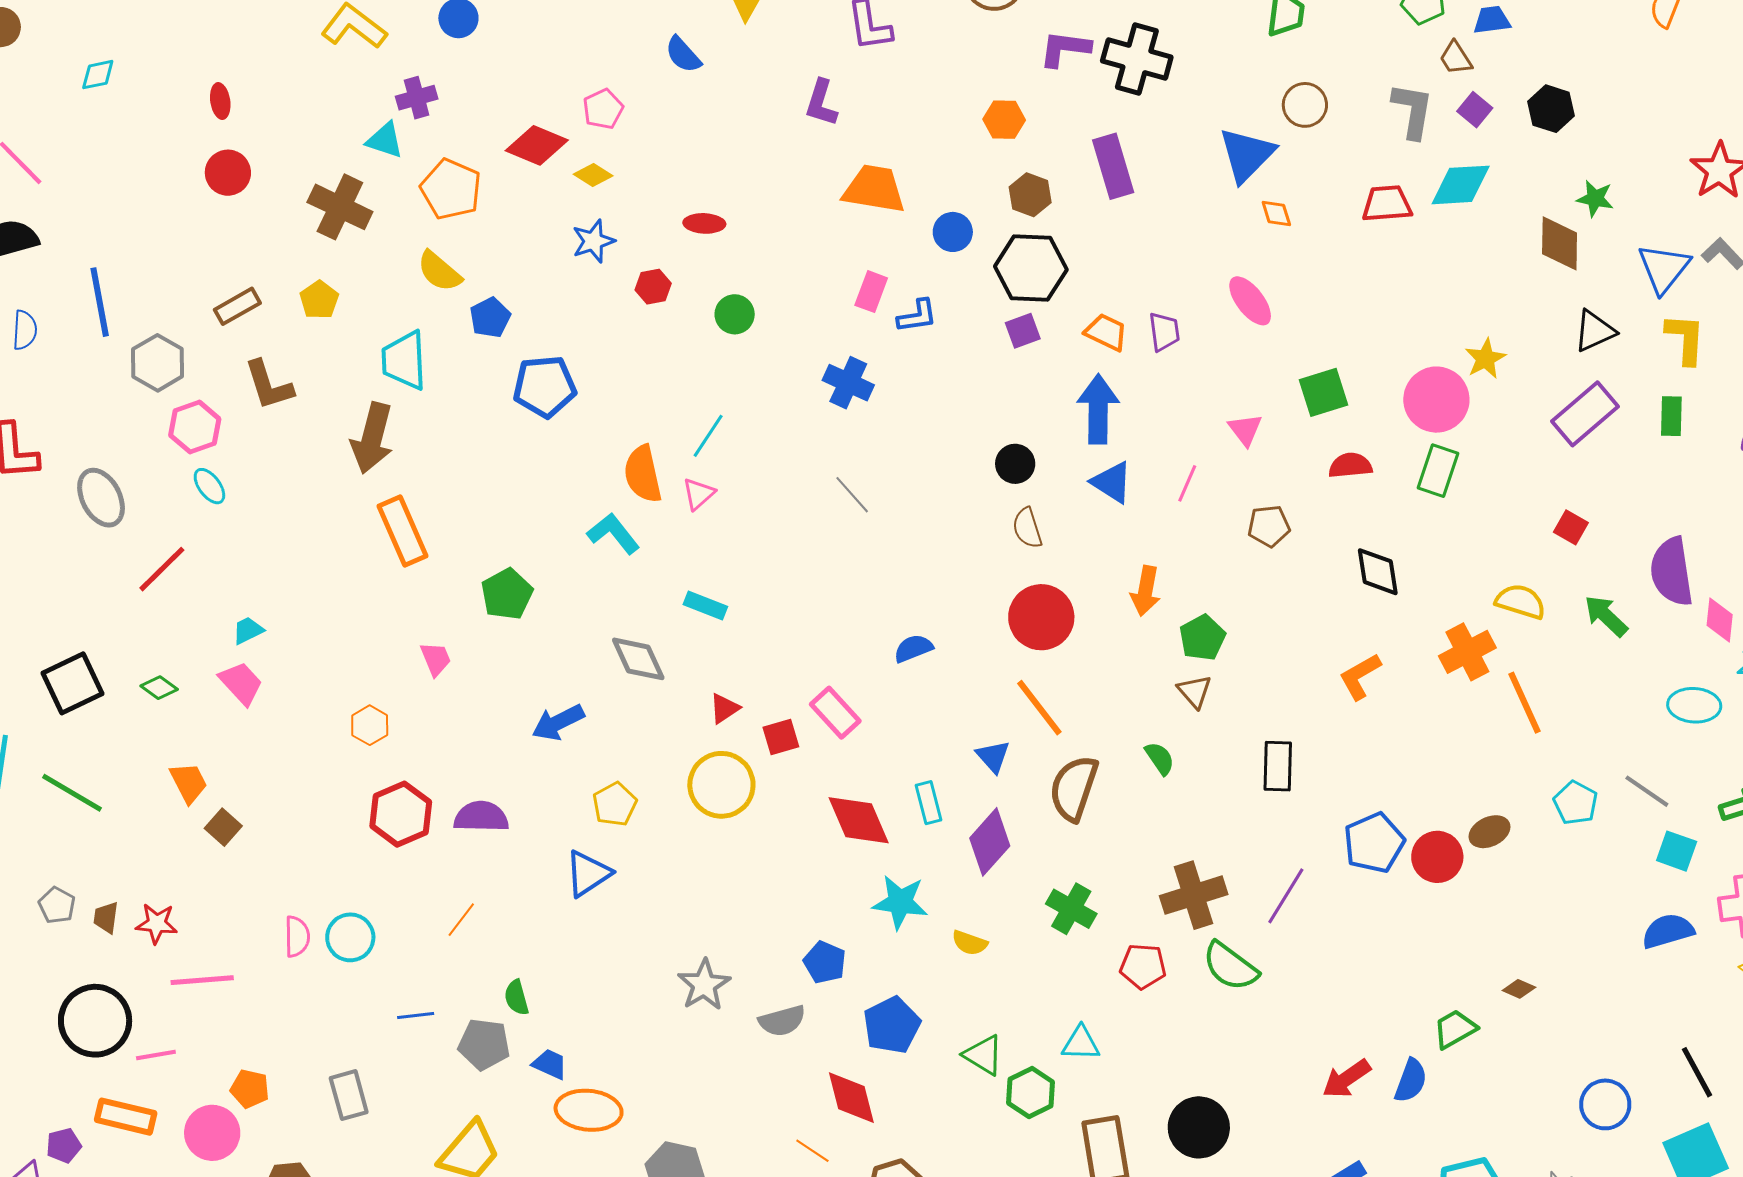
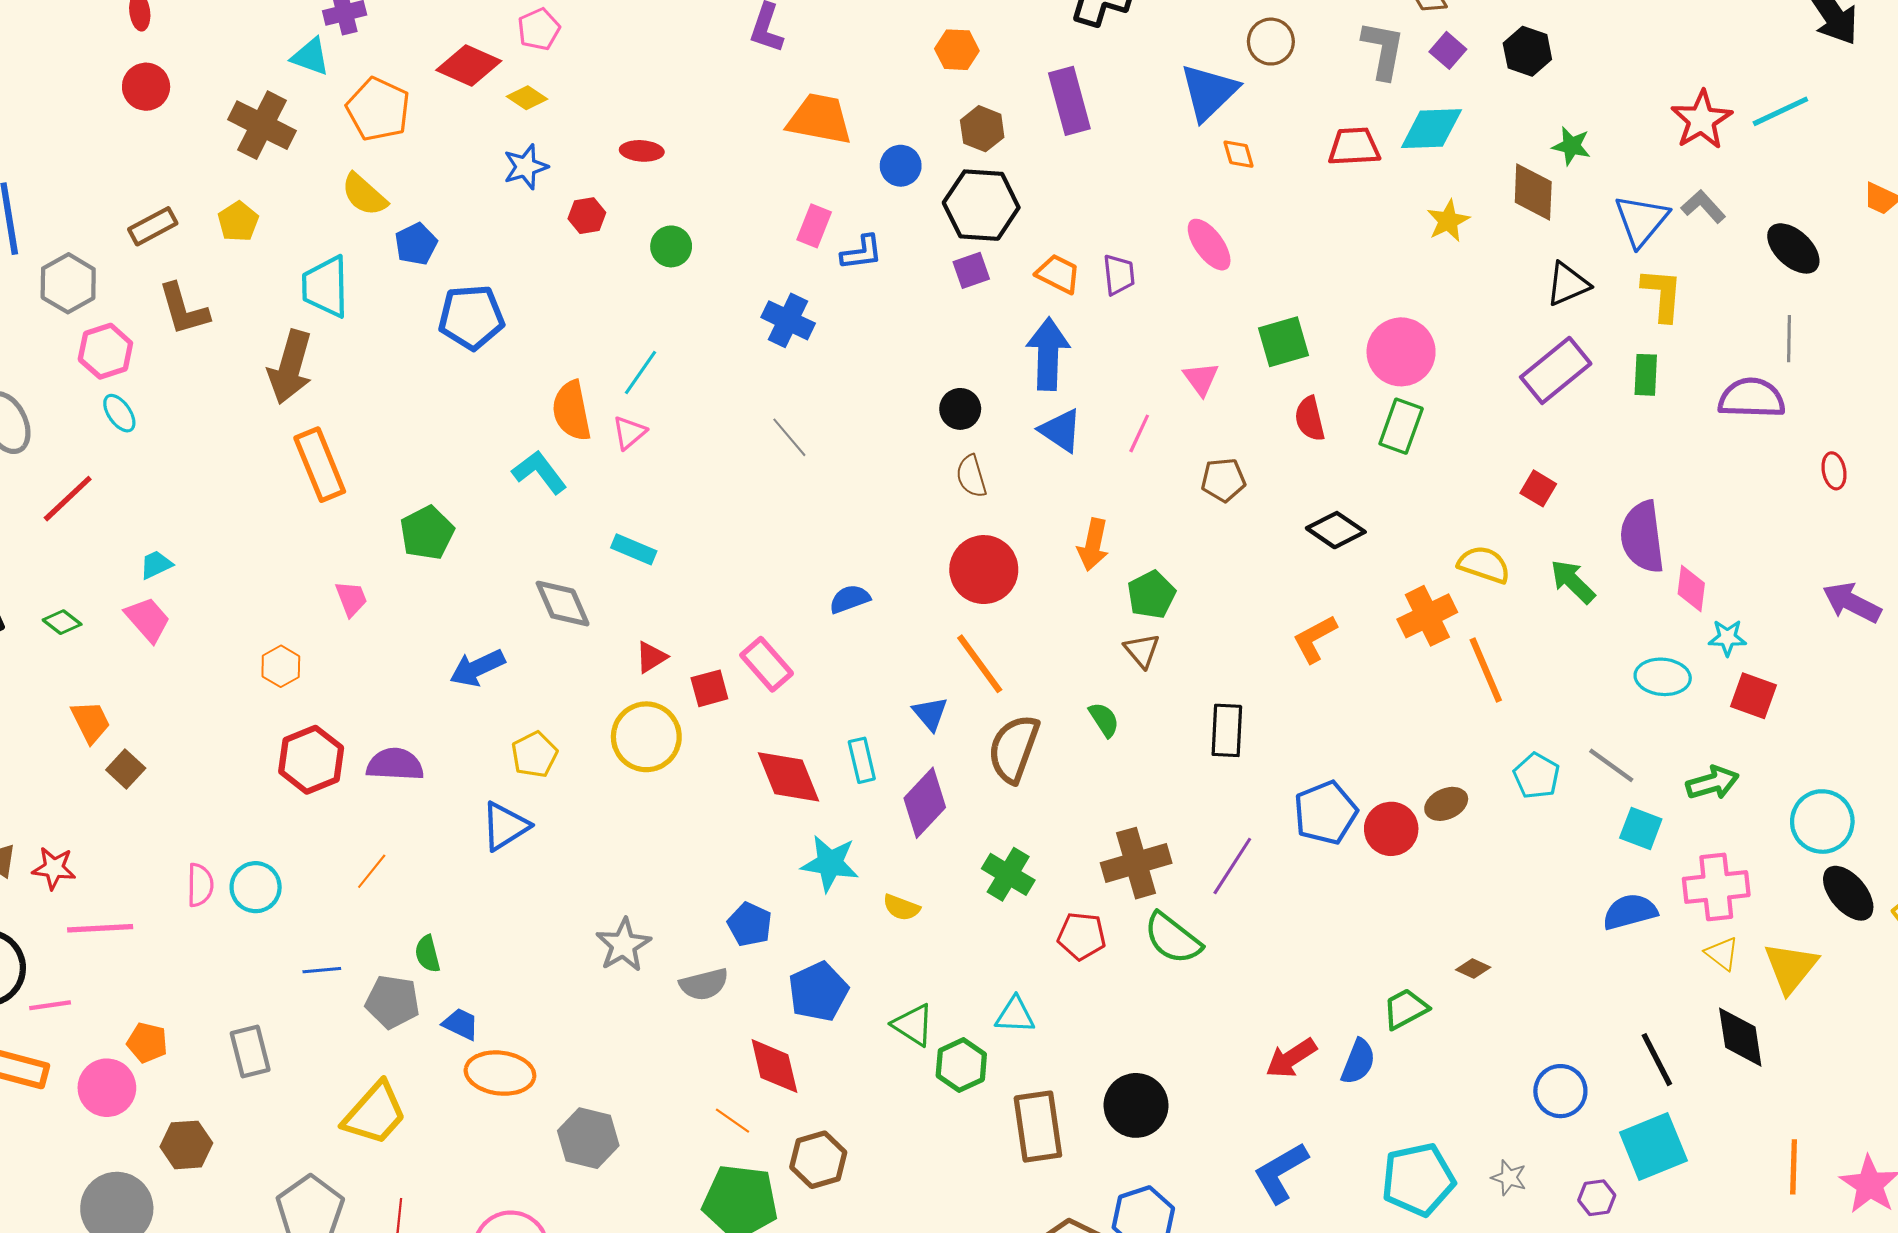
yellow star: (1485, 359) -> (1448, 221), moved
red semicircle: (1350, 465) -> (1310, 419), turned -99
black diamond: (1378, 572) -> (1336, 530), turned -48

